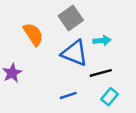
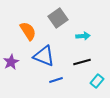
blue triangle: (75, 53) -> (44, 56), moved
cyan rectangle: (110, 97) -> (97, 81), moved

